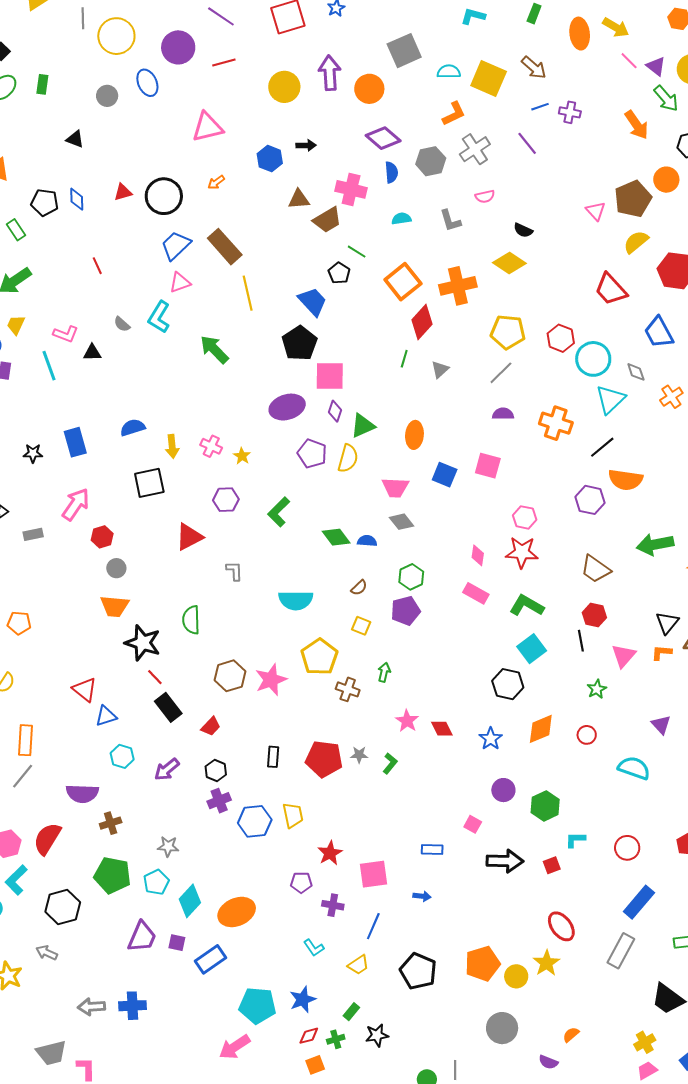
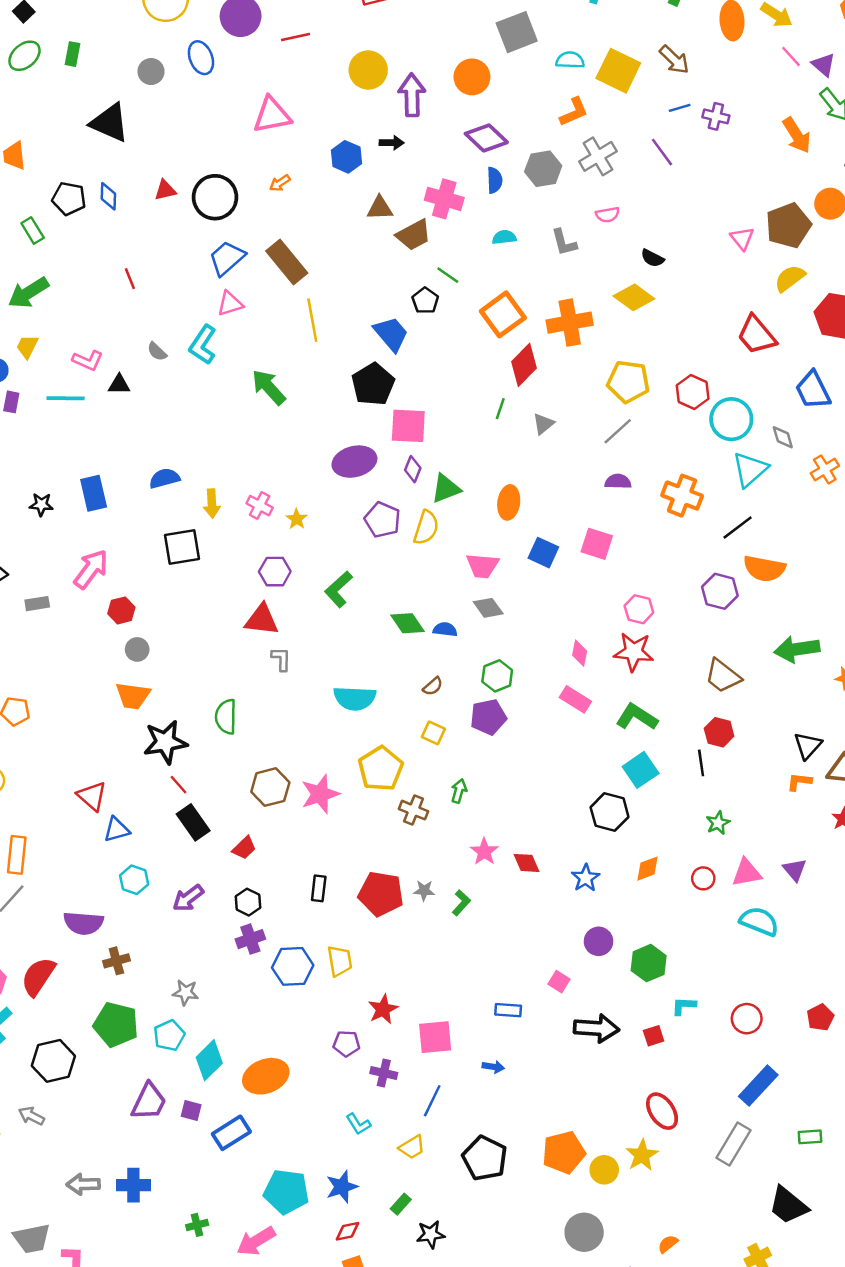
purple arrow: (330, 73) -> (412, 95), moved
black triangle: (75, 139) -> (110, 123), size x1.8
cyan line: (49, 366) -> (66, 398), turned -72
red triangle: (189, 537) -> (262, 620), moved, turned 32
black star: (143, 643) -> (165, 742), turned -30
pink triangle: (624, 656) -> (747, 873), moved, turned 36
orange diamond: (541, 729) -> (647, 869), size x0.7
green cross: (336, 1039) -> (197, 1225), moved

